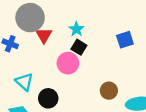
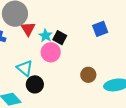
cyan star: (76, 29) -> (46, 36), moved
cyan triangle: (24, 82) -> (25, 68), moved

